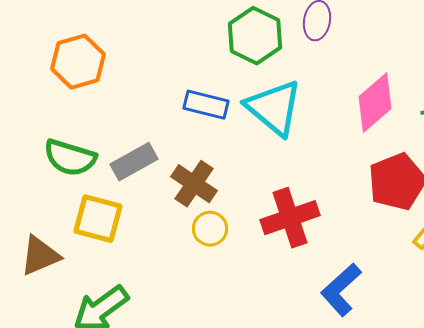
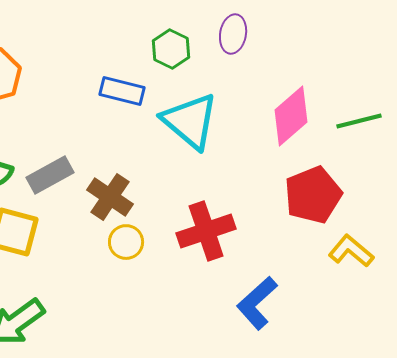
green hexagon: (255, 36) -> (171, 49), size x0.7
blue rectangle: (206, 105) -> (122, 91), moved

